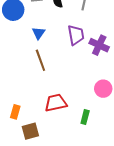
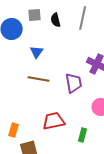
purple trapezoid: (76, 35) -> (74, 83), moved
brown line: (40, 60) -> (39, 79), turned -60

